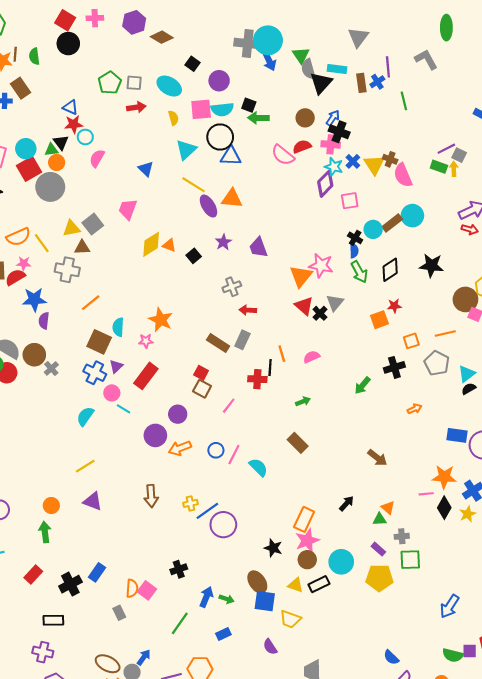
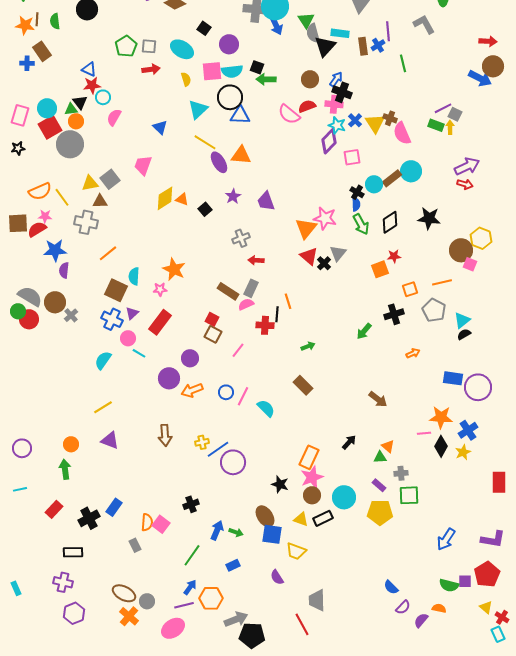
pink semicircle: (311, 357) -> (246, 304), moved
blue arrow: (144, 657) -> (190, 587), moved

